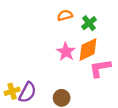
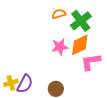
green cross: (89, 23) -> (81, 21), size x1.5
pink star: (66, 52) -> (60, 47), turned 30

